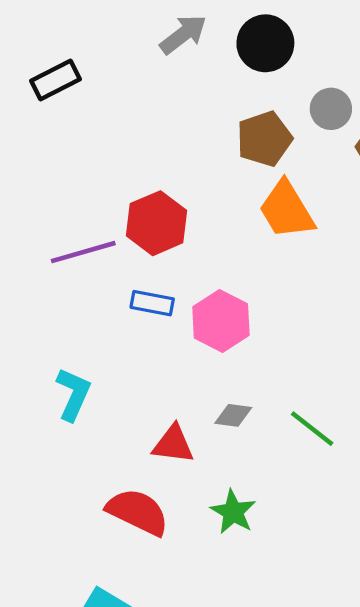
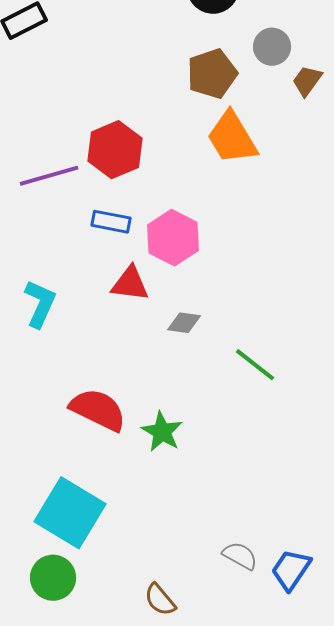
green line: (312, 429) -> (255, 365), moved
red triangle: (173, 444) -> (130, 284), moved
green star: (233, 512) -> (162, 432), moved

